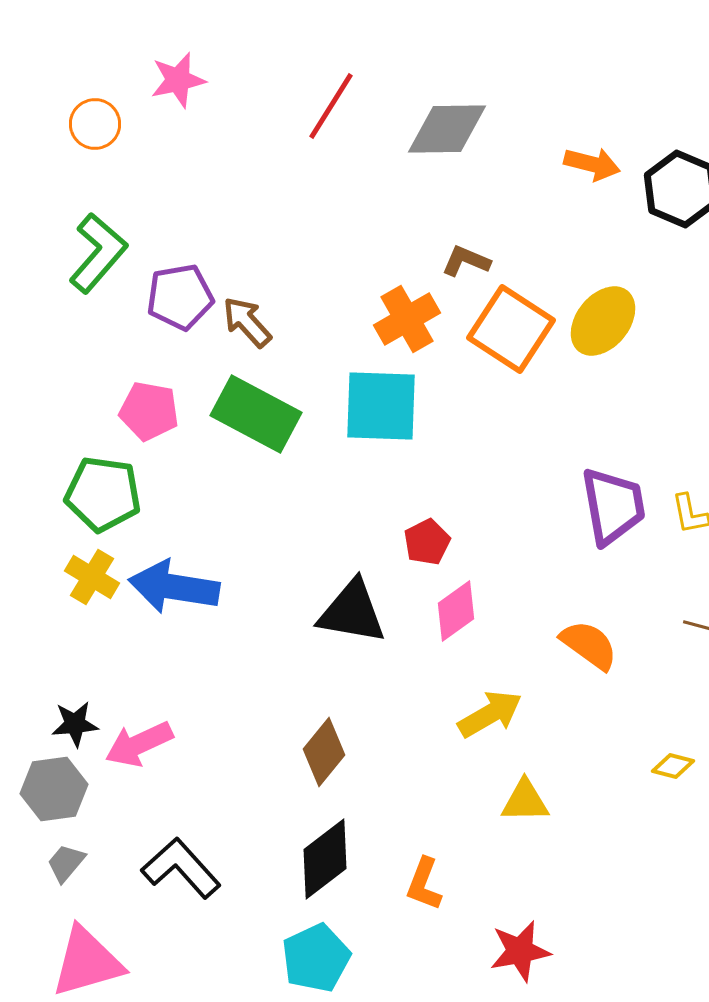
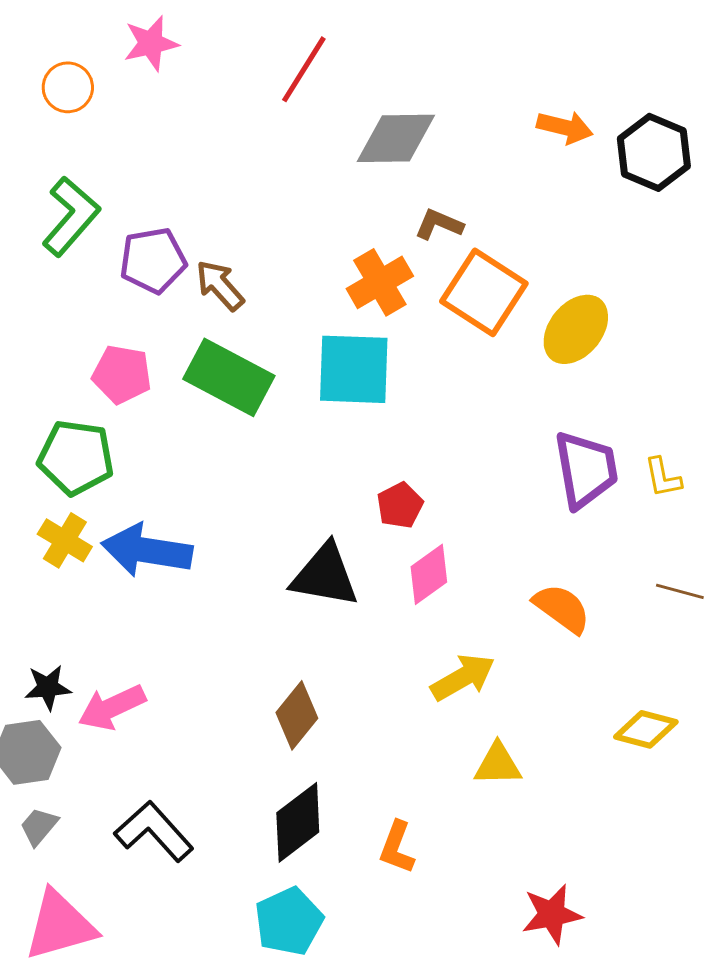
gray diamond: (447, 129) -> (396, 138), moved
yellow ellipse: (603, 321) -> (576, 329), moved
yellow diamond: (673, 766) -> (646, 729), size x1.5
red star: (520, 951) -> (552, 914), moved

